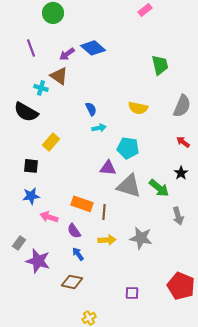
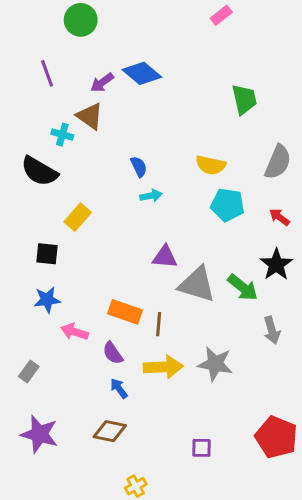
cyan pentagon: (128, 148) -> (227, 205), moved
black star: (181, 173) -> (276, 264), size x1.5
yellow arrow: (107, 240) -> (163, 367), size x1.4
purple star: (38, 261) -> (39, 434), moved

